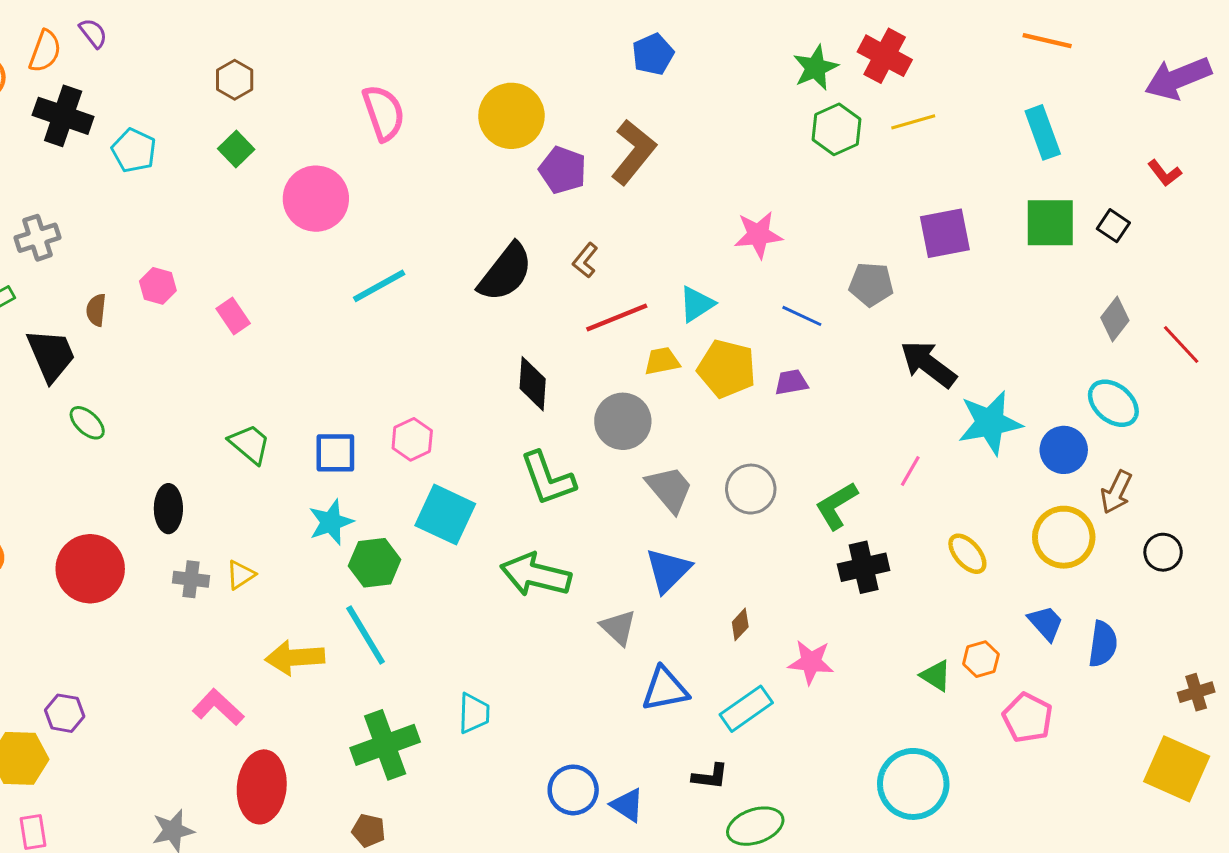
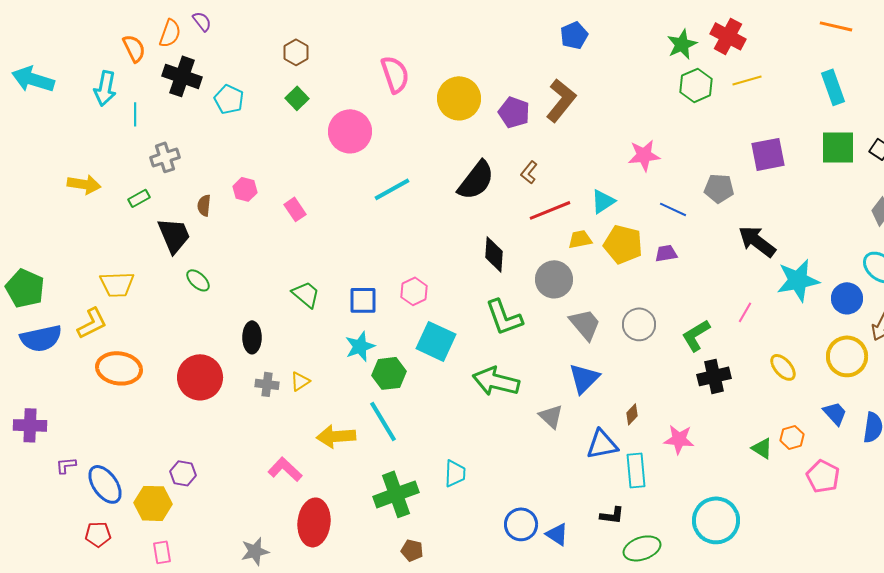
yellow circle: (511, 116) -> (459, 98), moved
blue triangle: (665, 689) -> (602, 444), moved
cyan rectangle: (746, 709) -> (636, 470), turned -60
cyan circle: (913, 784) -> (716, 520), moved
brown pentagon: (369, 831) -> (412, 550), moved

